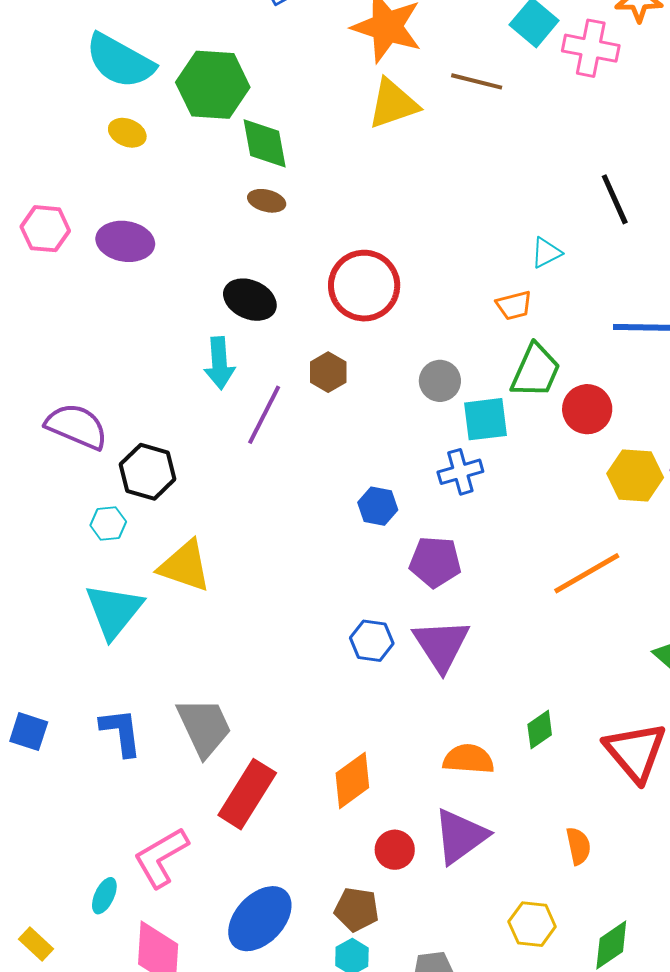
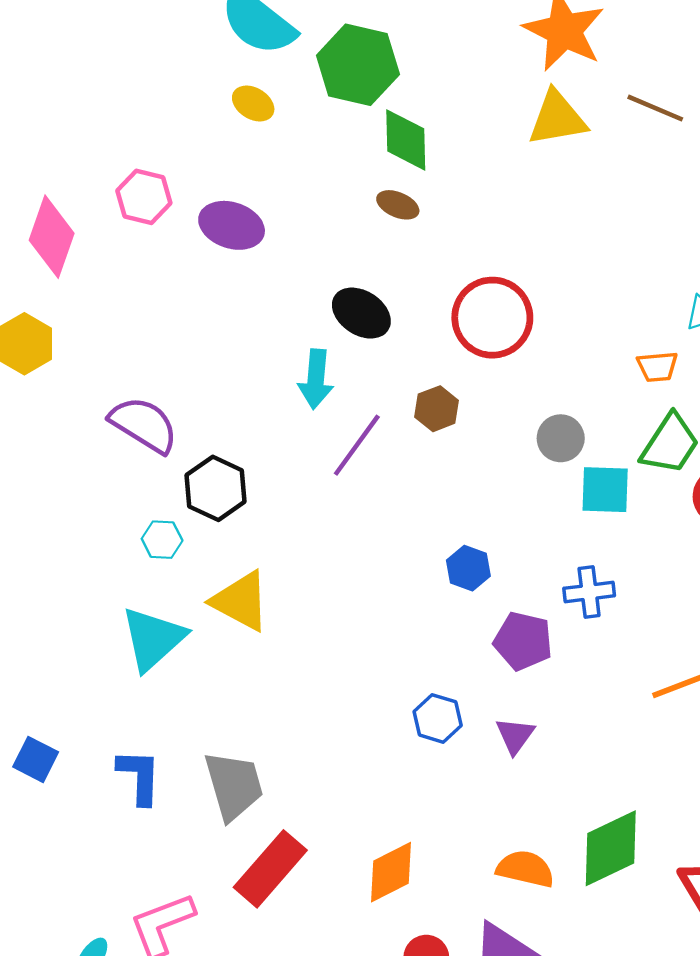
blue cross: (460, 472) -> (589, 592), moved
purple triangle: (441, 645) -> (515, 736), size x0.6
green diamond: (540, 730) -> (611, 848), size x1.8

